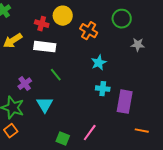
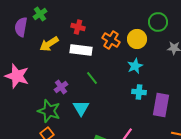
yellow circle: (63, 16) -> (137, 39), moved
orange cross: (89, 31) -> (111, 40), moved

